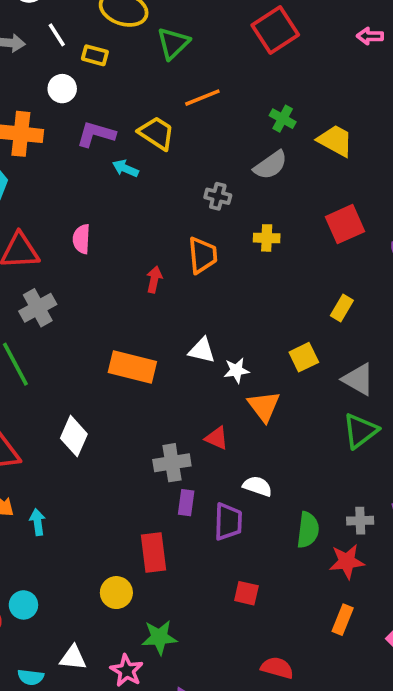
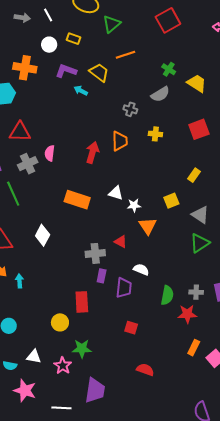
yellow rectangle: (95, 55) -> (74, 39), moved
pink semicircle: (81, 239) -> (50, 153), moved
red arrow: (154, 279) -> (92, 153), size x1.5
orange rectangle: (343, 620) -> (194, 348), moved

